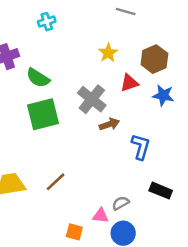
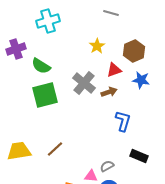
cyan cross: (47, 22) -> (48, 21), size x1.6
brown arrow: (109, 124) -> (109, 92), moved

